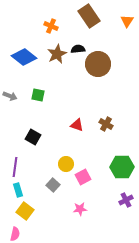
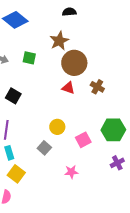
brown star: (57, 54) -> (59, 41), moved
brown circle: (98, 64) -> (74, 63), moved
black square: (33, 137) -> (13, 96), moved
pink square: (83, 177) -> (83, 140), moved

